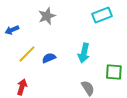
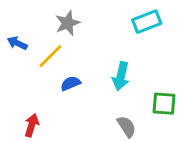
blue arrow: (12, 30) -> (17, 43), turned 48
yellow line: (27, 54) -> (50, 56), moved

